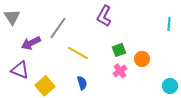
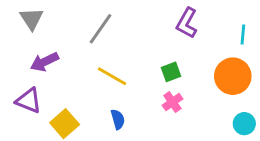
purple L-shape: (104, 16) -> (187, 23), moved
gray triangle: (12, 17) -> (32, 19), moved
gray line: (58, 28) -> (101, 29), moved
orange circle: (142, 59) -> (233, 76), moved, size x1.6

